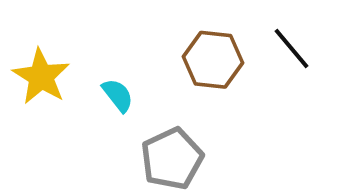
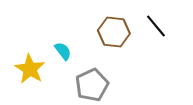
yellow star: (41, 77) -> (30, 69), moved

